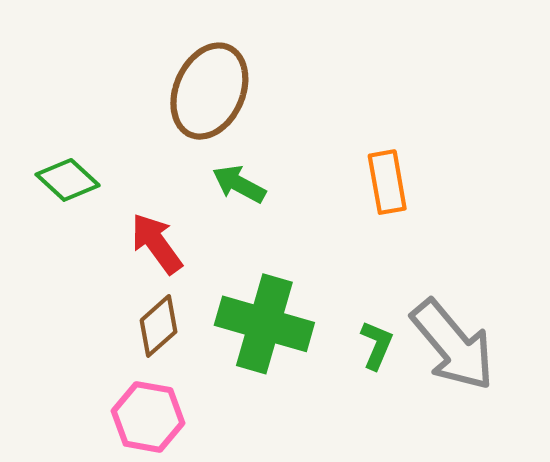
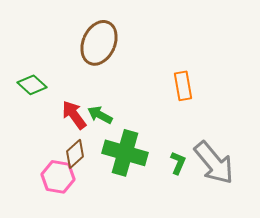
green arrow: (239, 184) -> (100, 115), moved
pink hexagon: (148, 417) -> (58, 177), moved

